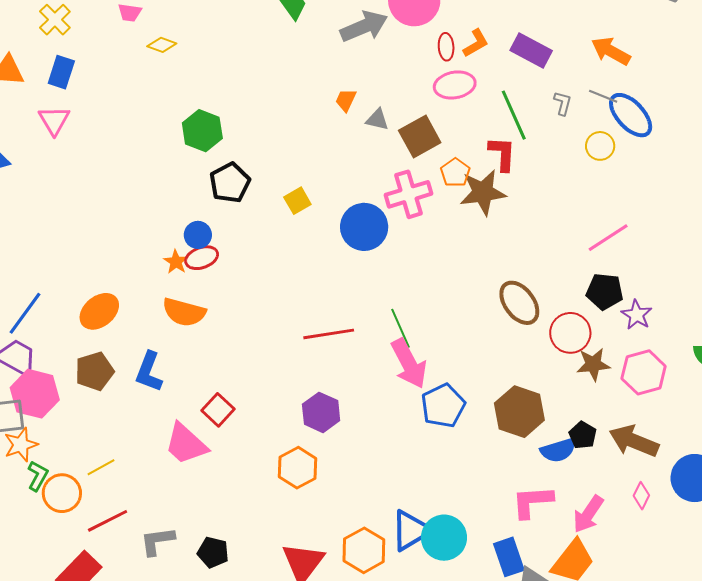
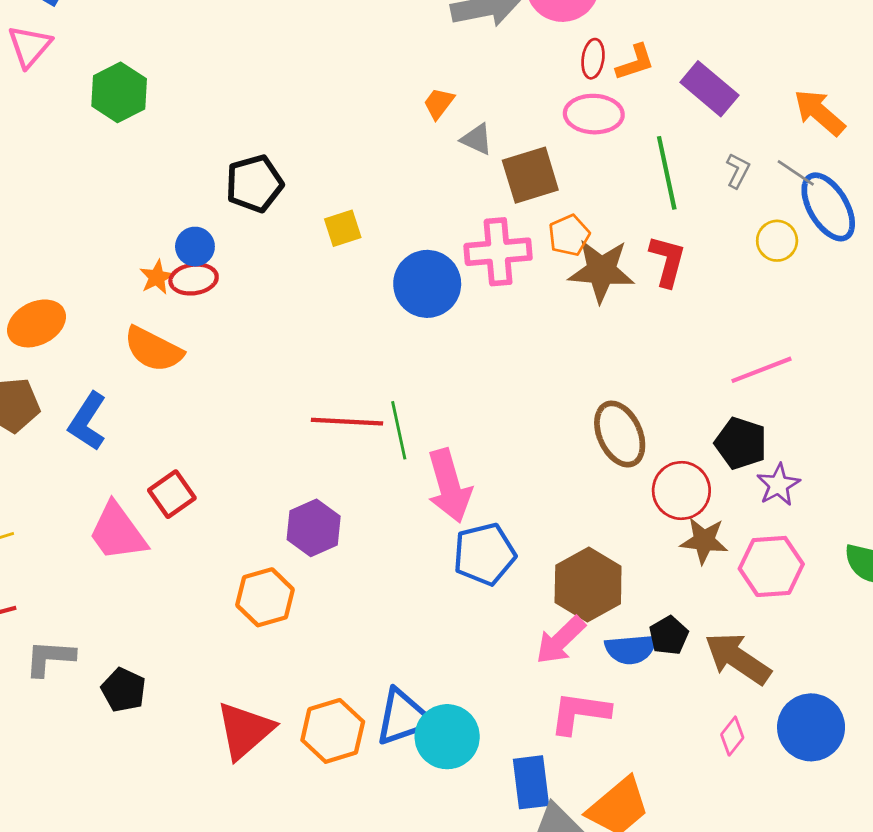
green hexagon: (202, 131) -> (119, 92), moved
red L-shape: (502, 154) -> (667, 261), moved
green line: (401, 328) -> (399, 430), moved
pink arrow: (588, 514) -> (561, 640), moved

